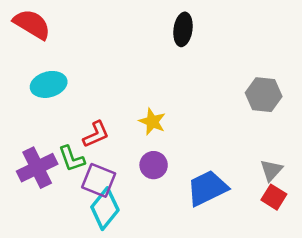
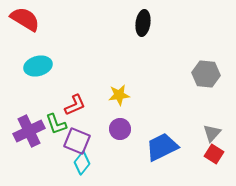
yellow star: (152, 122) -> (119, 95), turned -30
cyan diamond: (105, 209) -> (82, 163), size x0.7

